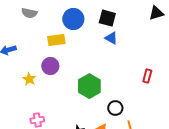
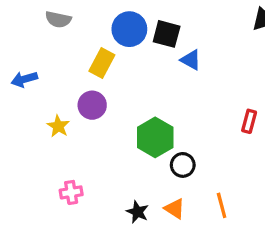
black square: (107, 18) -> (167, 34), moved
yellow rectangle: (56, 40) -> (102, 63), turned -54
black circle: (115, 108) -> (183, 165), moved

